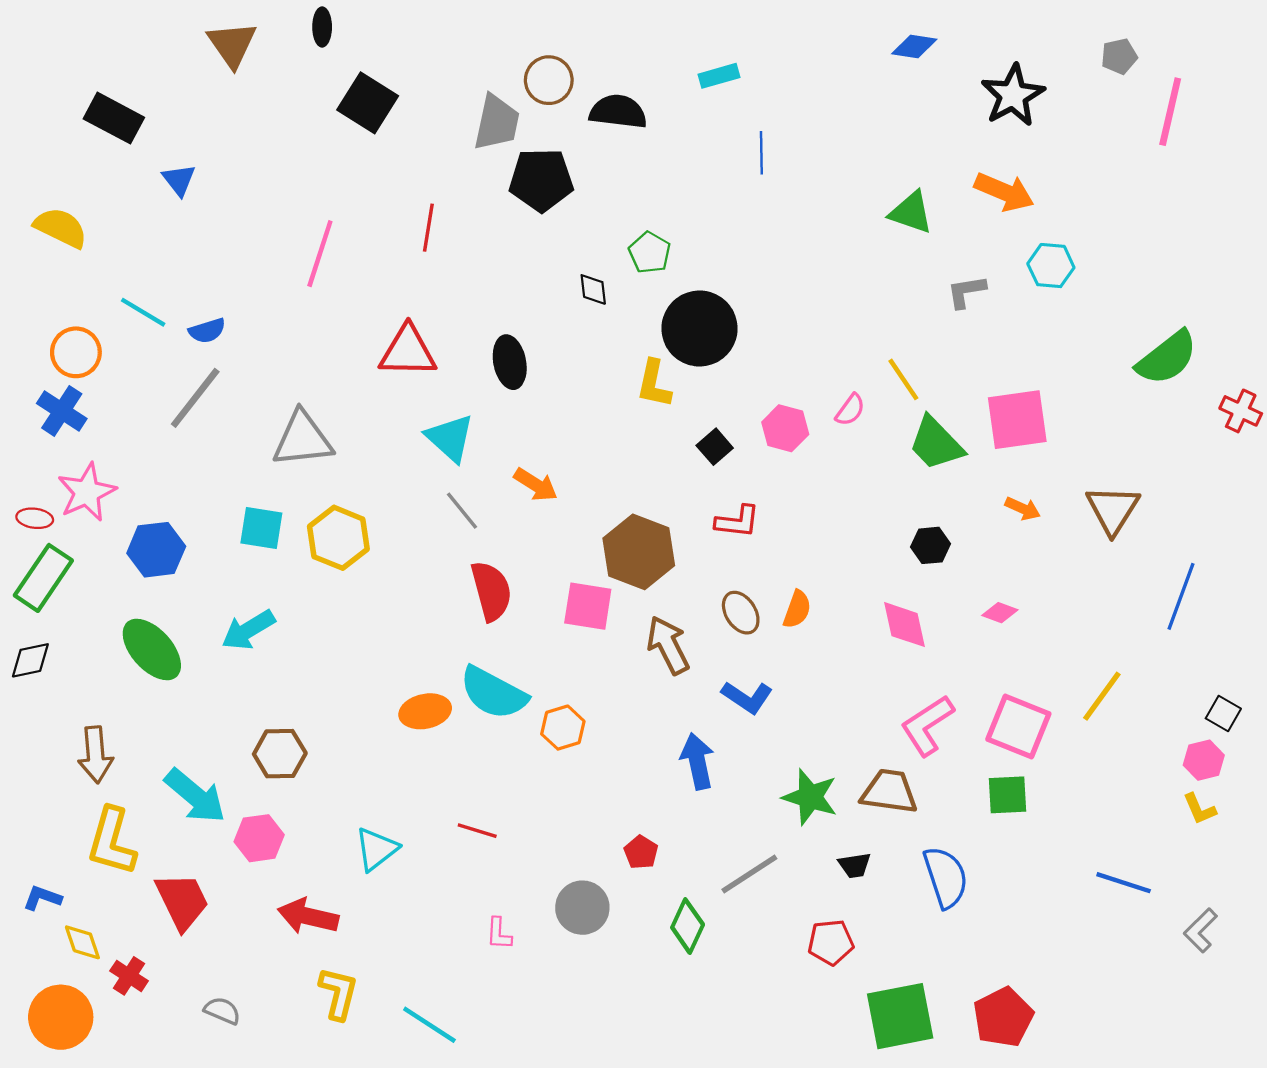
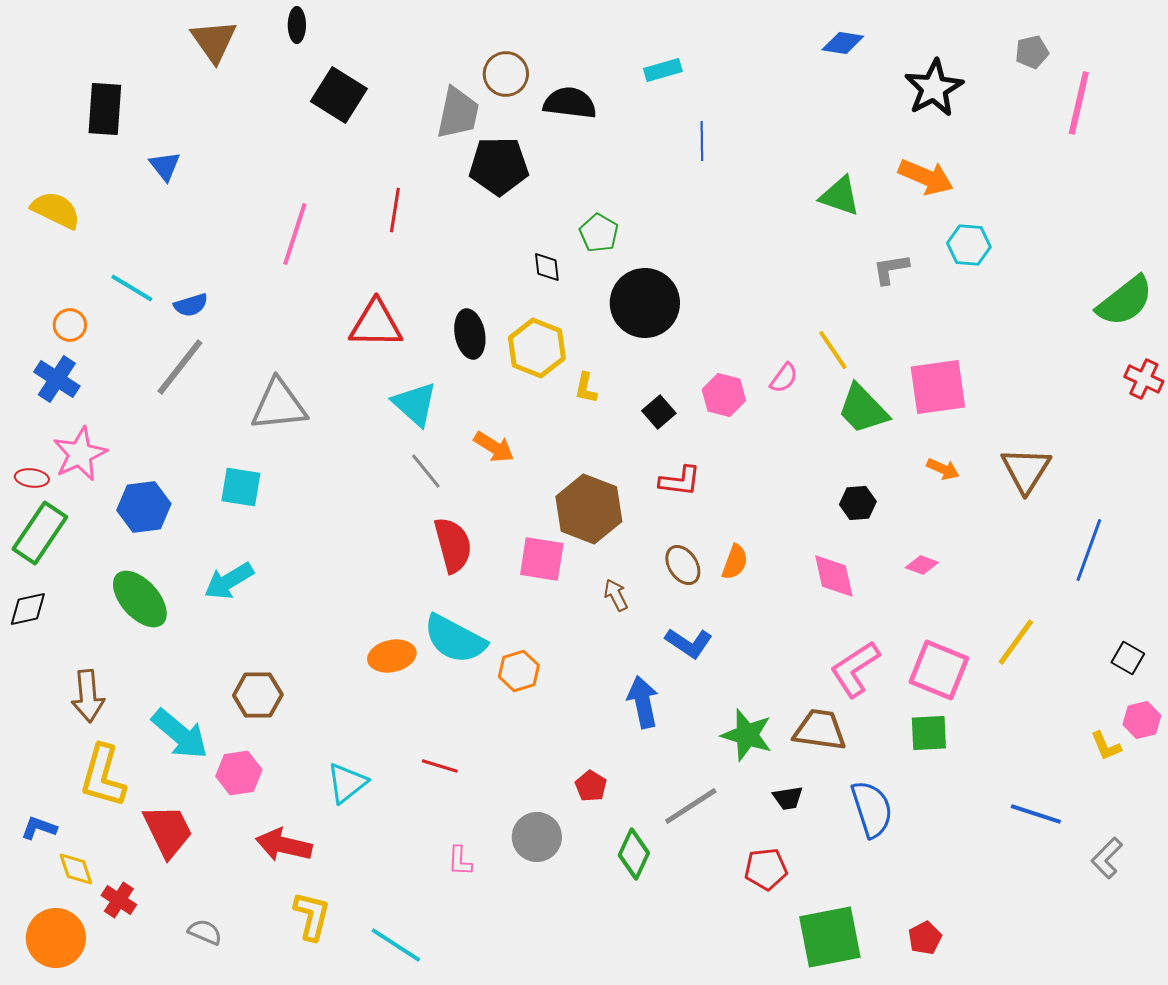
black rectangle: (114, 118) -> (105, 109), turned 66
orange circle: (76, 352) -> (70, 325), size x0.7
green semicircle: (1167, 358) -> (1125, 301), moved
yellow L-shape: (654, 384) -> (586, 388), moved, size x0.7
yellow hexagon: (338, 538) -> (537, 348), moved
brown arrow: (668, 645) -> (616, 595), size x0.6
pink hexagon: (1204, 760) -> (1142, 720), moved
red pentagon: (1003, 1017) -> (925, 938), size x0.6

